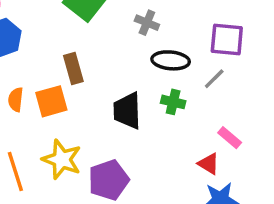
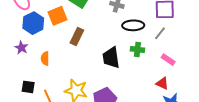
brown rectangle: (73, 69) -> (77, 37), turned 48
orange square: (51, 101) -> (58, 16), moved
pink rectangle: (230, 138) -> (168, 60), moved

